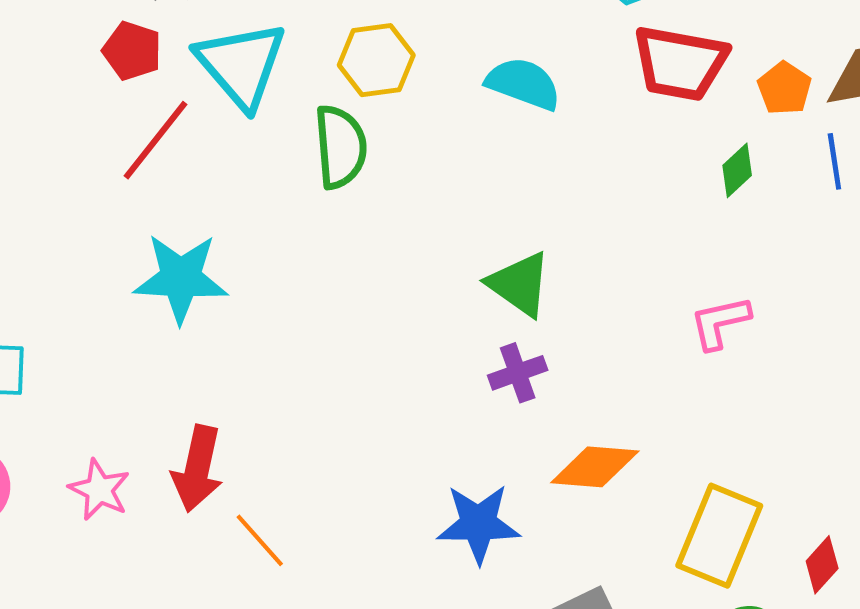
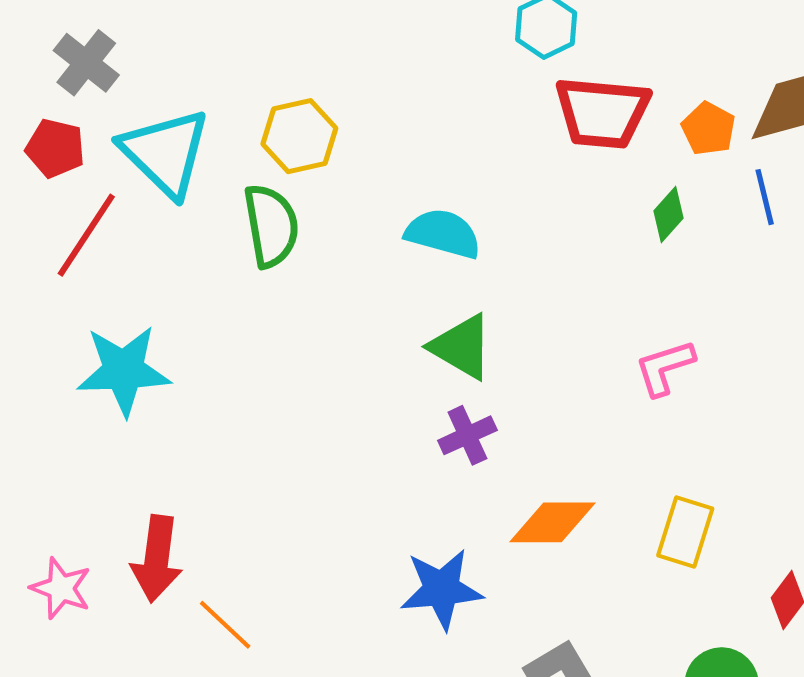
cyan semicircle: (523, 84) -> (443, 234), moved
yellow rectangle: (719, 536) -> (685, 532), moved, size x0.7

